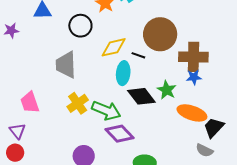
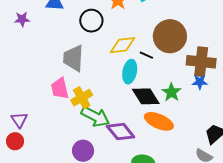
pink trapezoid: (30, 102) -> (60, 88), moved
green arrow: (106, 111) -> (95, 117), moved
orange ellipse: (192, 113) -> (159, 121), moved

